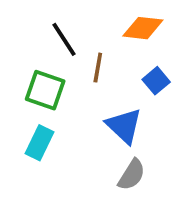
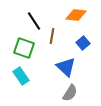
cyan rectangle: (39, 143) -> (21, 76), turned -60

